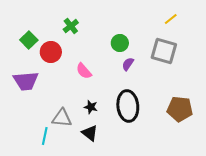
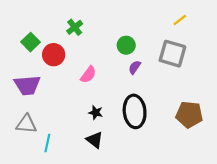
pink semicircle: (84, 71) -> (88, 75), turned -102
gray triangle: (62, 118) -> (26, 124), moved

